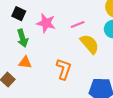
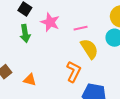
orange triangle: (25, 63) -> (30, 80), moved
orange L-shape: (64, 69) -> (74, 72), moved

